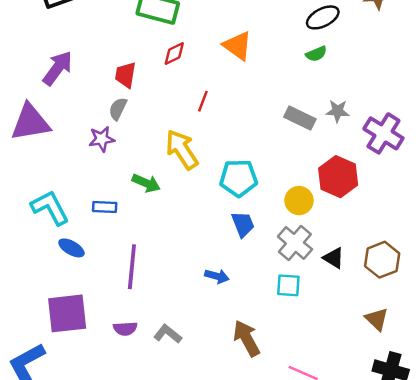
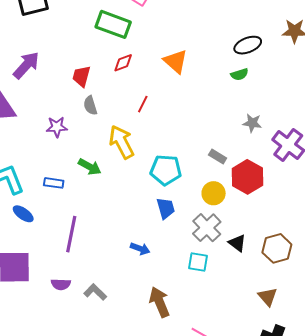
gray semicircle: (118, 109) -> (90, 105), moved, turned -48
gray rectangle: (300, 118) -> (218, 156), moved, size x0.7

